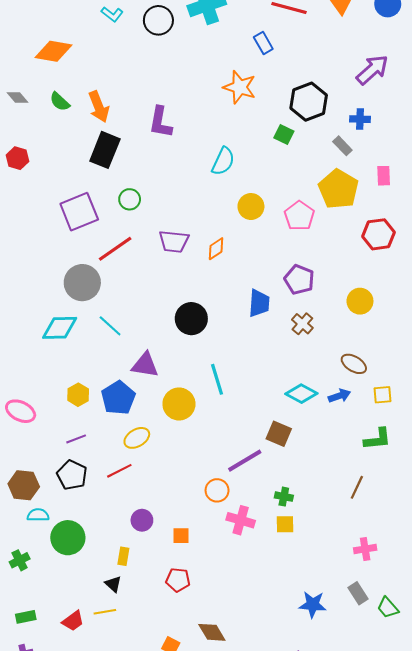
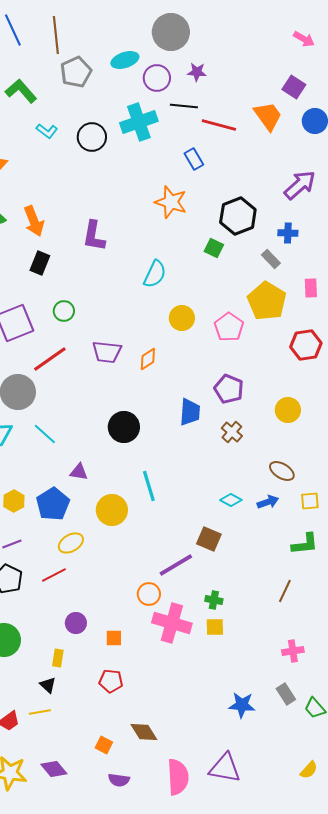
black rectangle: (105, 150) -> (40, 263), size x0.7
purple triangle: (145, 365) -> (79, 472), size x0.7
cyan diamond: (301, 394) -> (231, 500), size x0.7
pink cross: (241, 520) -> (172, 623), size x1.4

